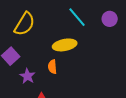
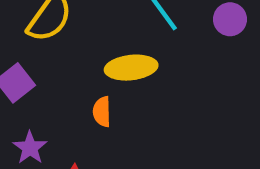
purple star: (27, 76) -> (30, 148), moved

